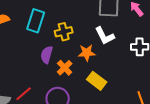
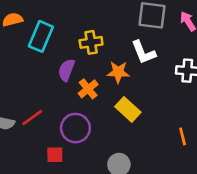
cyan rectangle: (36, 21) -> (41, 36), moved

